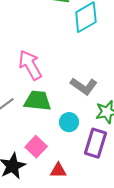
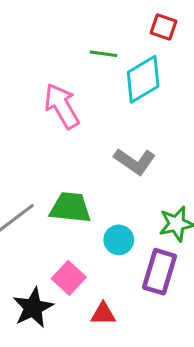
pink arrow: (30, 65) -> (62, 106), moved
gray L-shape: (84, 86) -> (135, 161), moved

